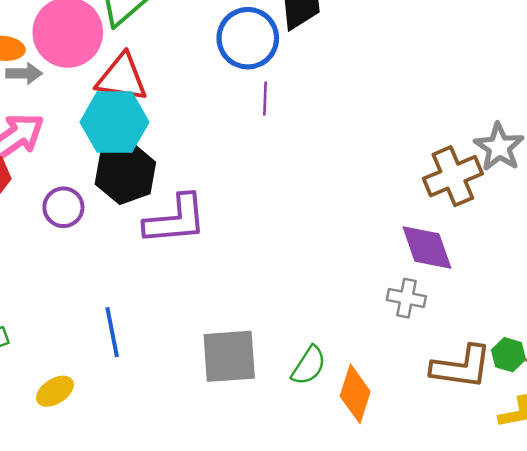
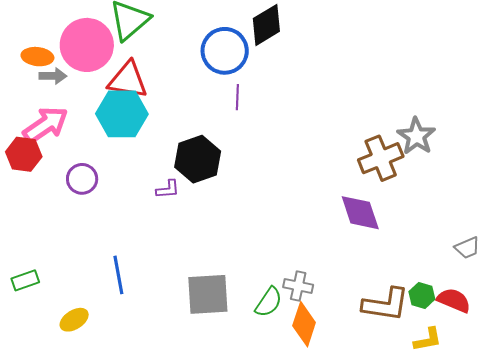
black hexagon: (125, 173) -> (198, 159), moved
purple L-shape: (175, 220) -> (168, 189), size x0.5
gray cross: (406, 298) -> (298, 286), moved

